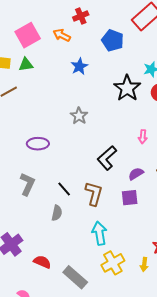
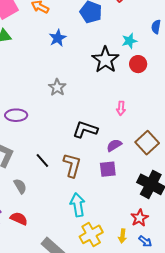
black L-shape: (107, 158) -> (85, 129), turned 60
gray semicircle: (57, 213) -> (20, 186), moved, turned -42
red semicircle: (42, 262) -> (19, 219), moved

